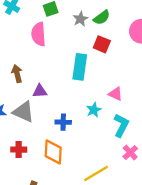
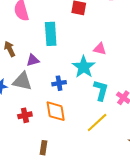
cyan rectangle: (80, 67) -> (51, 34), moved
cyan star: (94, 110) -> (84, 67), size x1.6
cyan L-shape: (121, 125) -> (101, 90), moved

